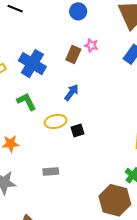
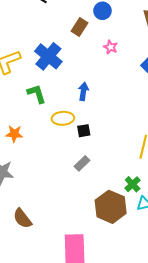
brown rectangle: (73, 54) -> (79, 27), moved
blue arrow: (71, 92) -> (83, 91), turned -36
gray rectangle: (51, 172) -> (82, 163), moved, turned -49

